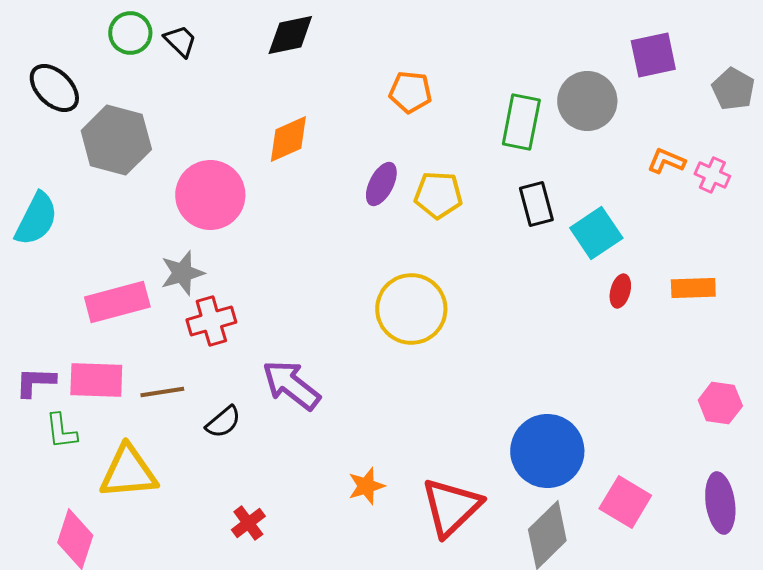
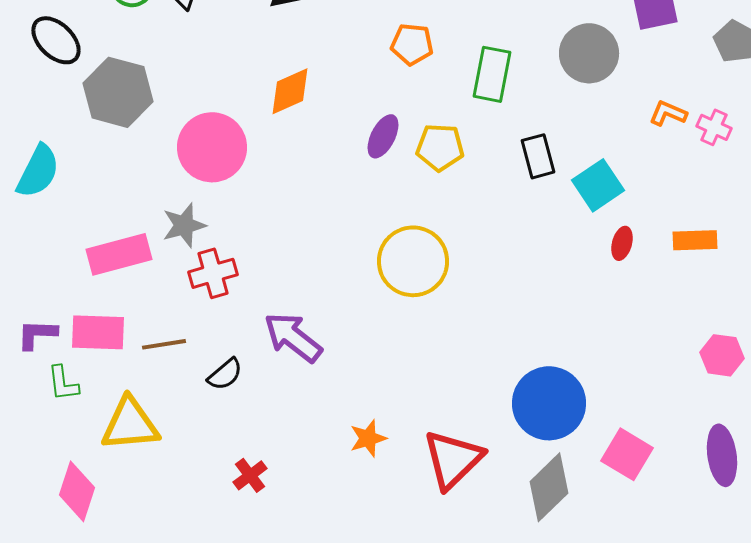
green rectangle: (521, 122) -> (492, 74), moved

